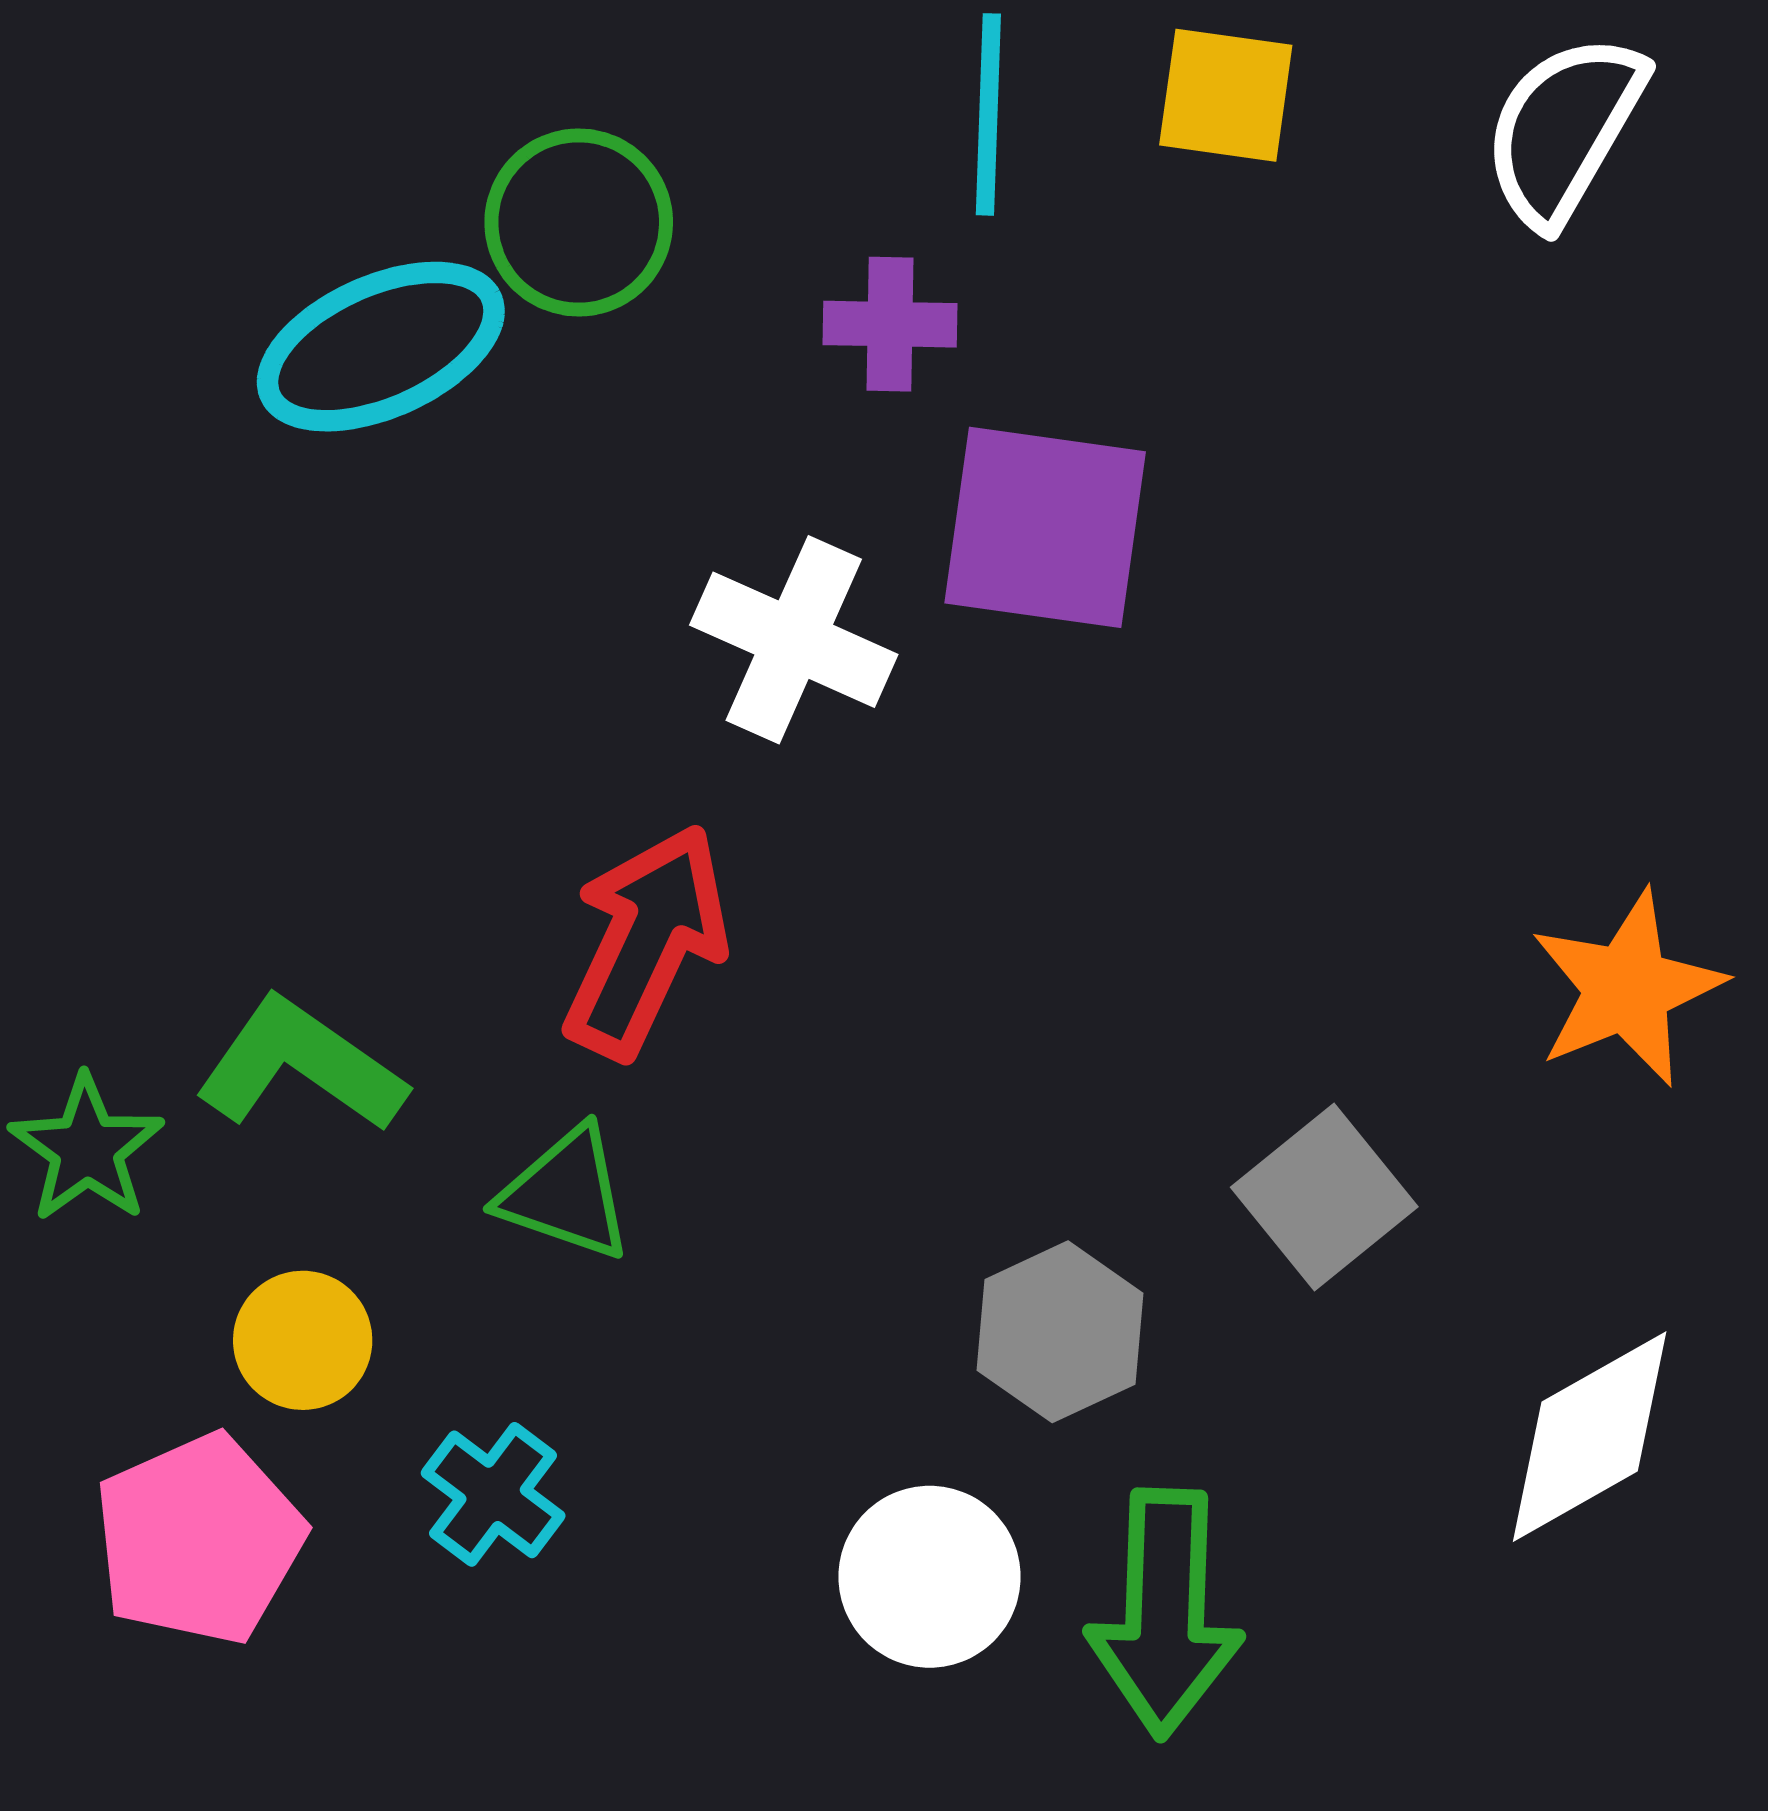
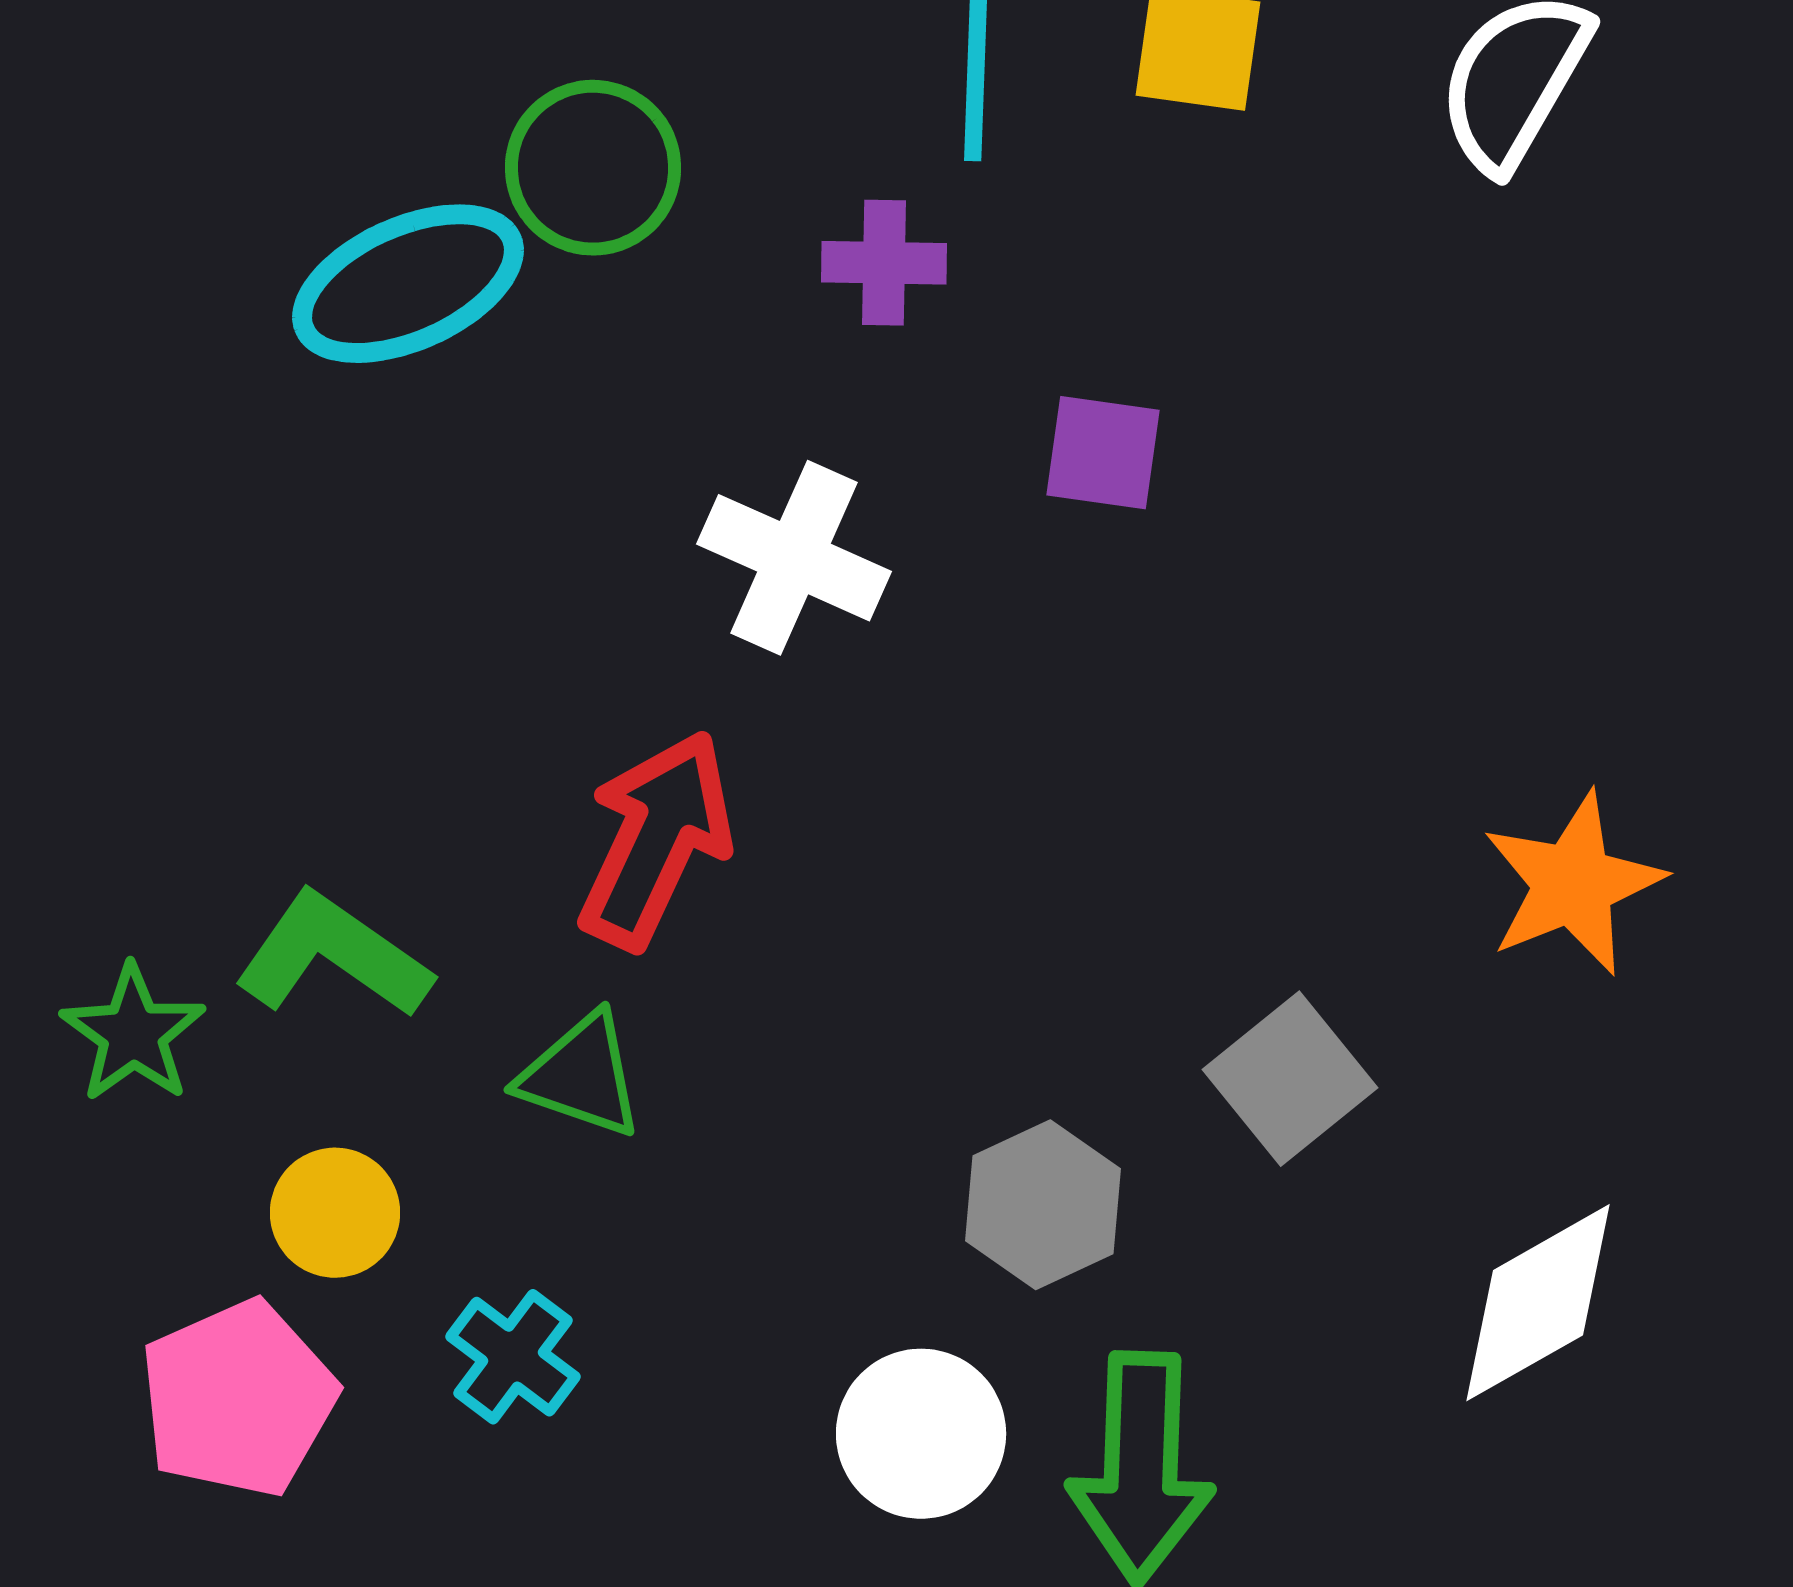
purple square: (1045, 527) -> (1103, 453), moved, size x0.6

